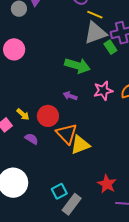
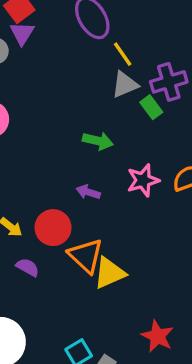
yellow line: (95, 15) -> (123, 54), turned 35
gray triangle: (95, 33) -> (125, 85), size x0.7
green arrow: (77, 66) -> (98, 141), size x0.7

